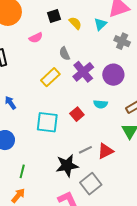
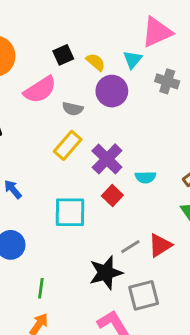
pink semicircle: (36, 38) -> (40, 90), size x1.6
gray semicircle: (64, 54) -> (73, 109), moved, turned -48
purple cross: (83, 72) -> (107, 159), moved
purple circle: (113, 75) -> (112, 91), moved
gray square: (91, 184) -> (144, 295), turned 30

